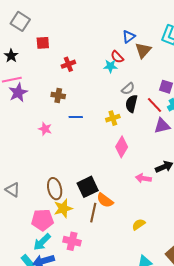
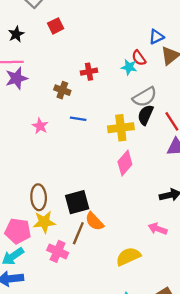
red square: (43, 43) -> (56, 26), turned -32
red cross: (68, 64) -> (89, 72), moved
gray semicircle: (128, 89) -> (145, 97), size x1.5
yellow cross: (113, 118) -> (121, 128), size x1.5
pink arrow: (143, 178) -> (158, 229), moved
yellow semicircle: (139, 224) -> (128, 256), size x1.5
pink cross: (72, 241) -> (58, 251), moved

